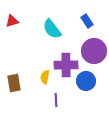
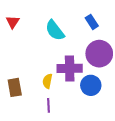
red triangle: (12, 21) -> (13, 22), turned -40
purple line: (56, 100) -> (49, 105), moved

